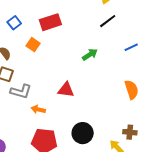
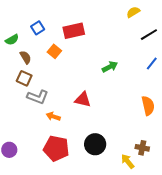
black line: (108, 21) -> (149, 35), moved
blue line: (131, 47) -> (152, 64), turned -32

